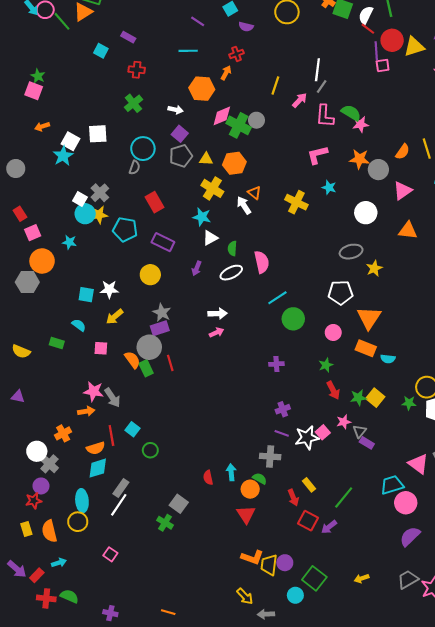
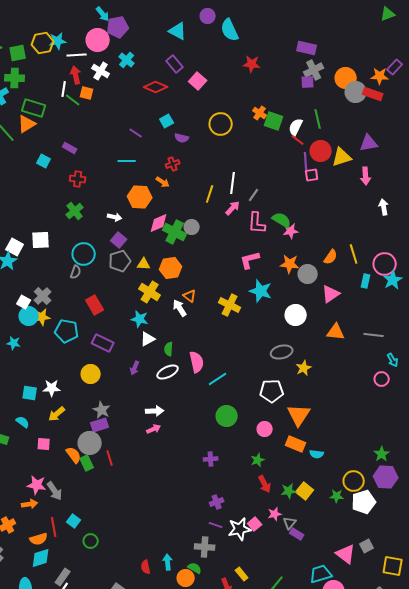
white line: (317, 70) -> (233, 183), moved
orange arrow: (226, 73) -> (163, 182), turned 96
cyan star: (329, 187) -> (261, 291), size x1.6
cyan line: (277, 298) -> (218, 379), moved

